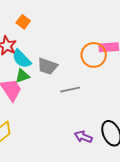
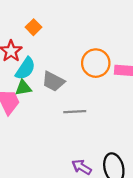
orange circle: (94, 55) -> (96, 63), moved
cyan semicircle: (22, 59) -> (25, 69), turned -110

